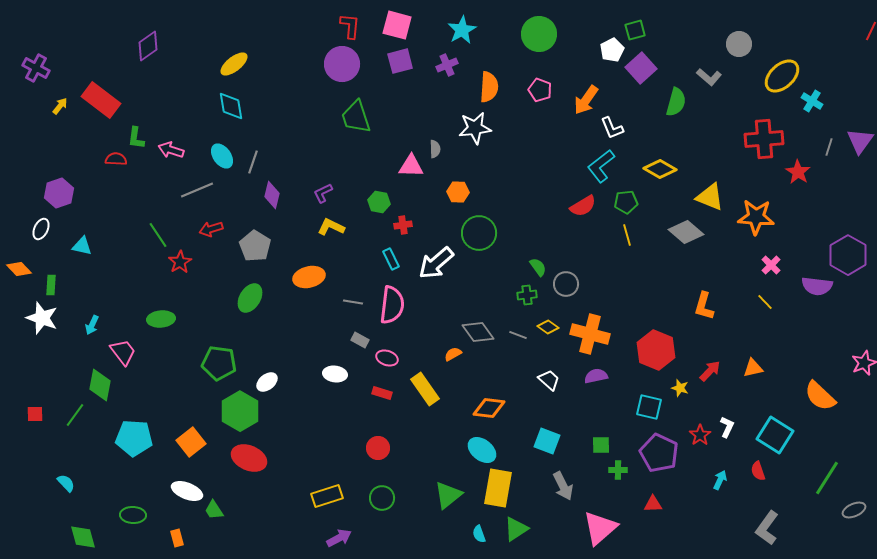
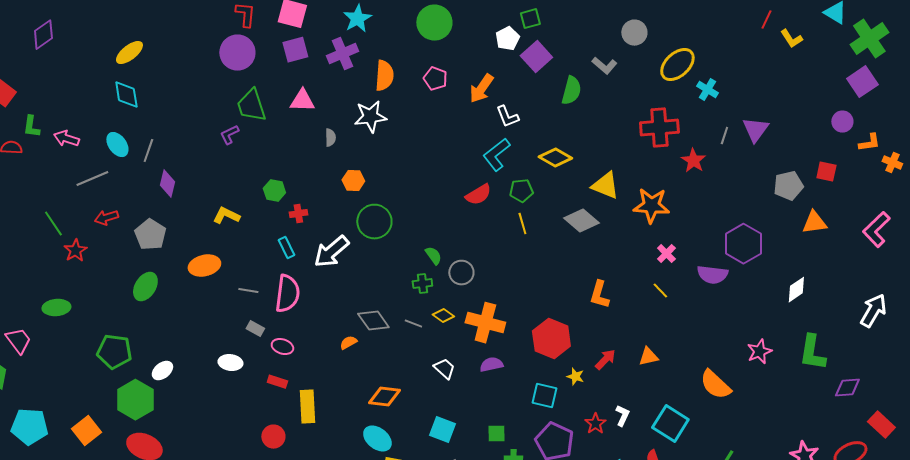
purple cross: (447, 65) -> (342, 54), size x1.4
pink triangle: (411, 166) -> (302, 101), moved
purple L-shape: (323, 193) -> (229, 135), moved
yellow rectangle: (425, 389) -> (307, 407), moved, turned 32

